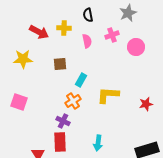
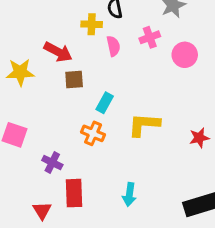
yellow cross: (64, 28) -> (92, 24), moved
red arrow: (39, 32) -> (58, 52), moved
orange cross: (73, 101) -> (93, 133), turned -35
purple cross: (63, 121) -> (52, 162), moved

